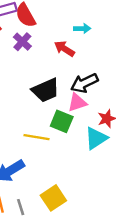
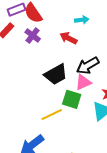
yellow line: (37, 137) -> (52, 114), turned -30

